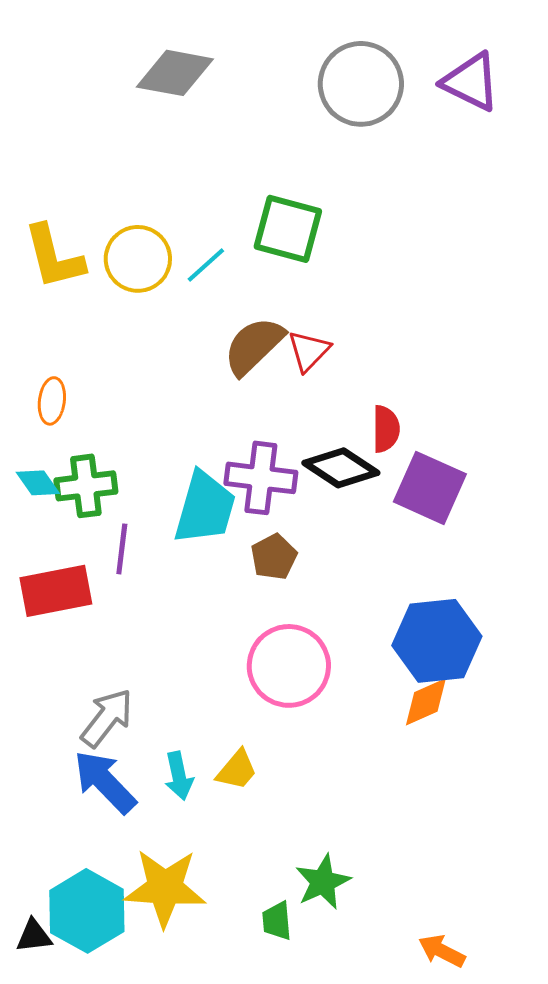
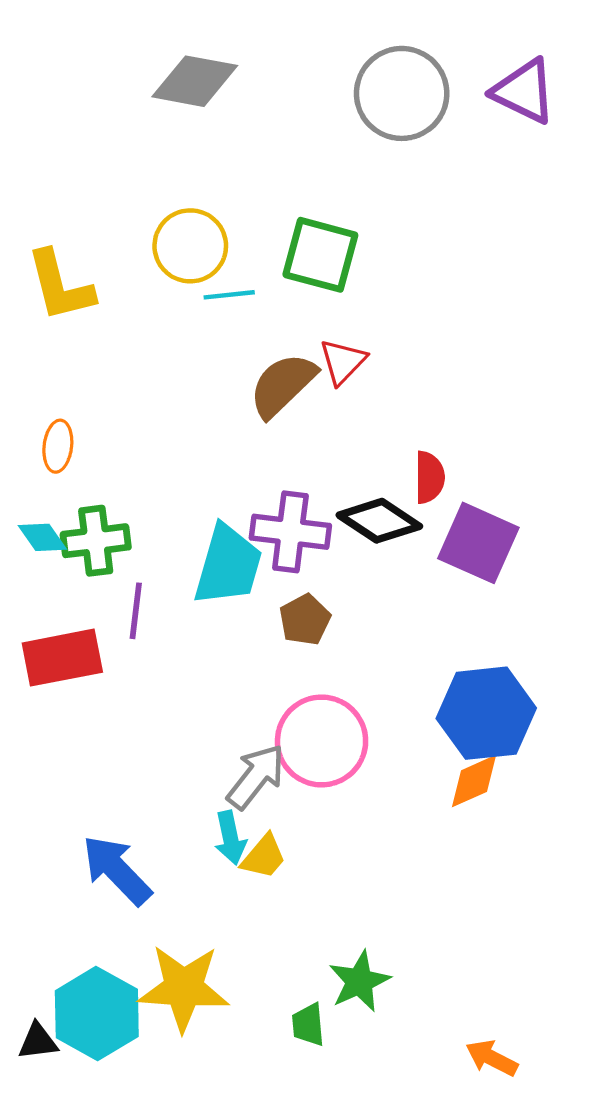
yellow circle: (138, 259) -> (190, 246), moved
cyan line: (206, 265) -> (229, 295), turned 36
red triangle: (309, 351) -> (343, 362), moved
gray arrow: (107, 718) -> (256, 777), moved
cyan arrow: (179, 776) -> (230, 838), moved

